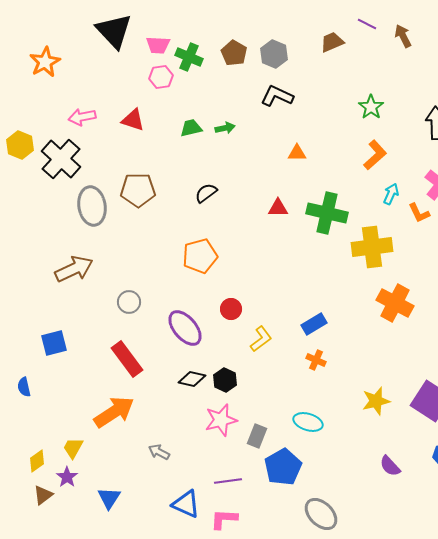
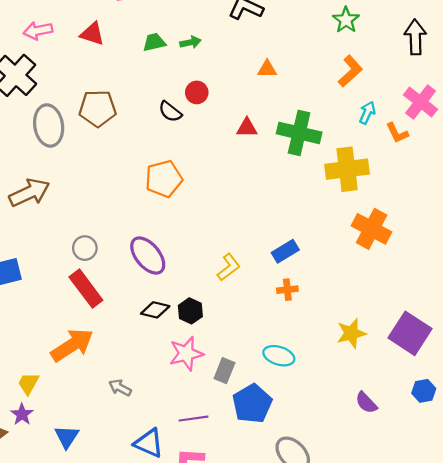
black semicircle: (206, 193) -> (170, 112), turned -105
gray circle: (129, 302) -> (85, 248), moved
red circle: (231, 309) -> (197, 92), moved
orange cross: (316, 360) -> (287, 290), turned -30

